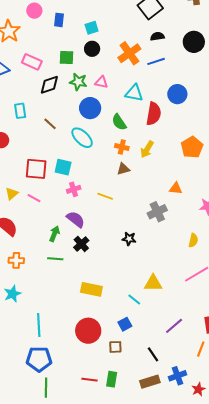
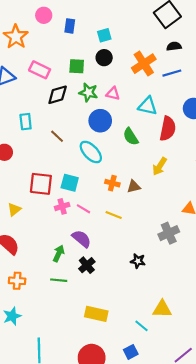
orange cross: (122, 147) -> (112, 183), moved
pink cross: (74, 189) -> (62, 206), moved
pink line: (34, 198) -> (83, 209), moved

